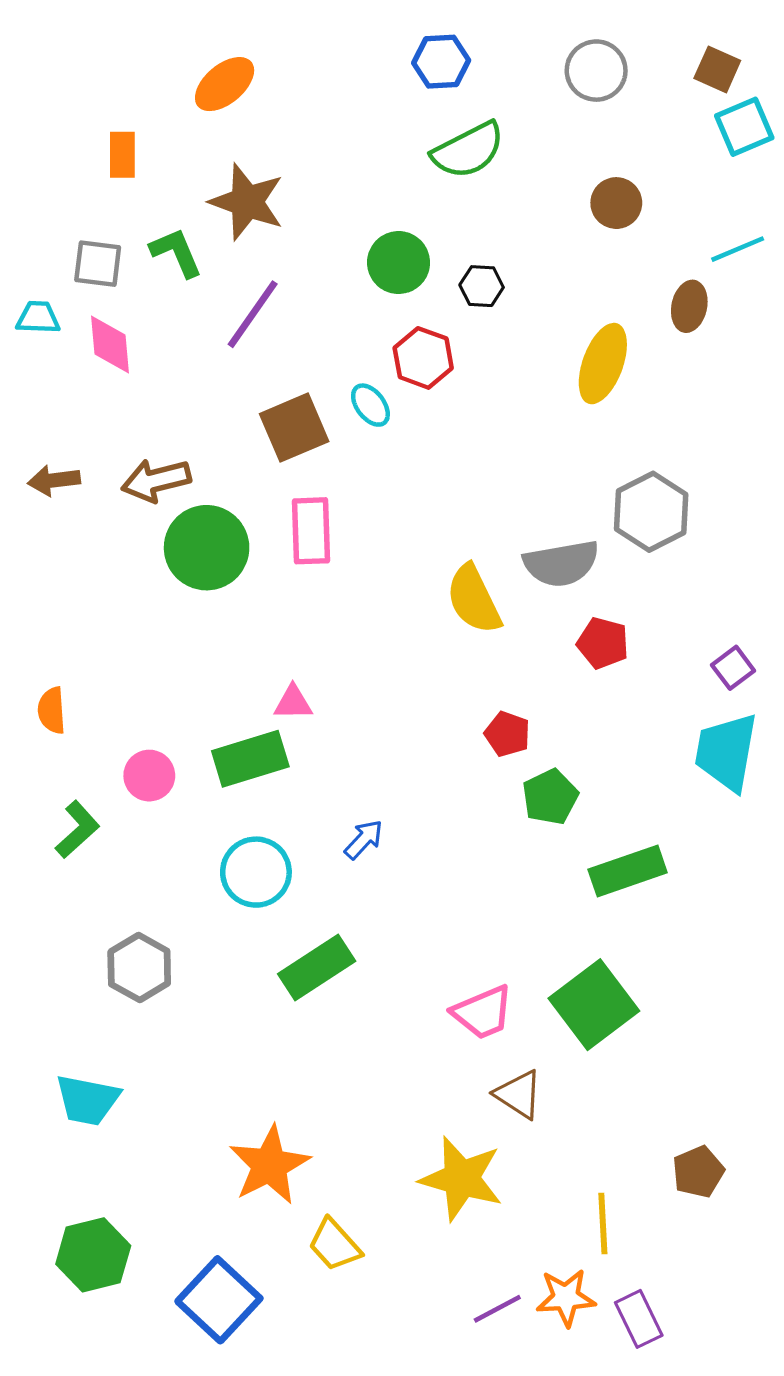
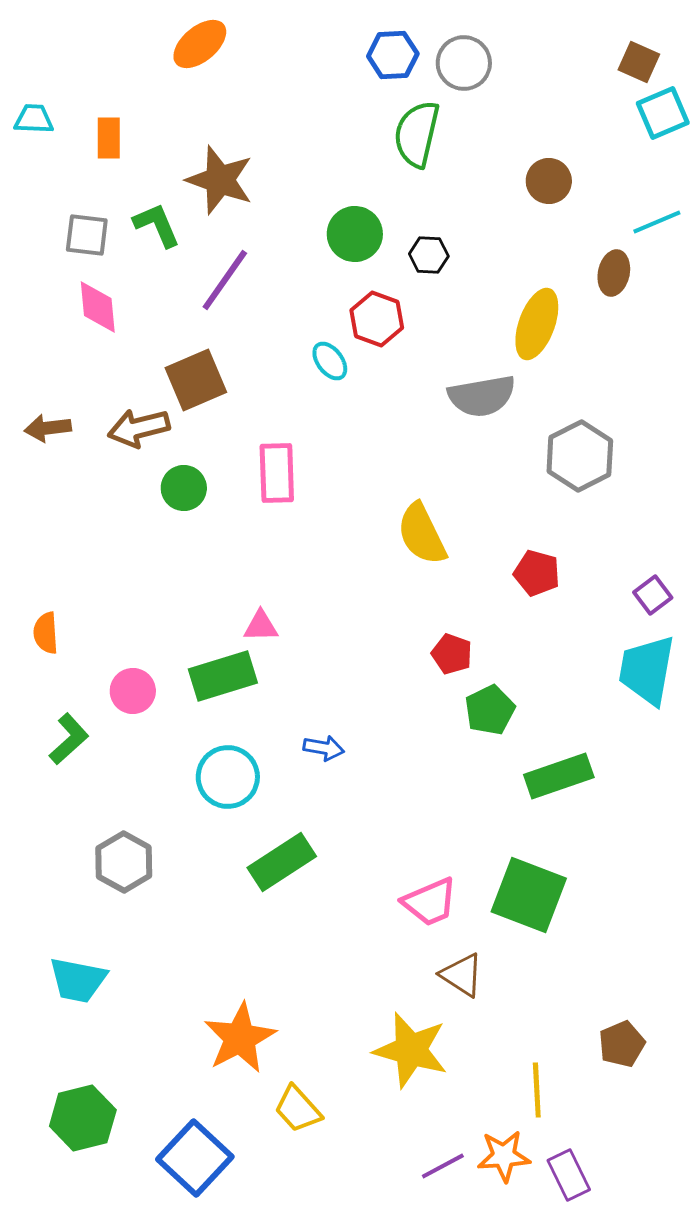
gray circle: (596, 71) -> (464, 63), moved
orange ellipse: (225, 84) -> (200, 44), moved
green semicircle: (468, 150) -> (417, 134), turned 130
cyan trapezoid: (38, 318) -> (34, 119), moved
brown square: (294, 428) -> (196, 380), moved
green circle: (207, 548) -> (184, 488), size x0.6
gray semicircle: (561, 563) -> (482, 396), moved
blue arrow: (364, 840) -> (324, 748), turned 57
green square: (594, 1005) -> (529, 895), turned -32

